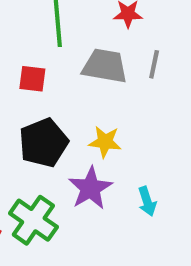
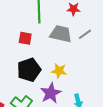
gray line: (154, 64) -> (85, 34), turned 40

